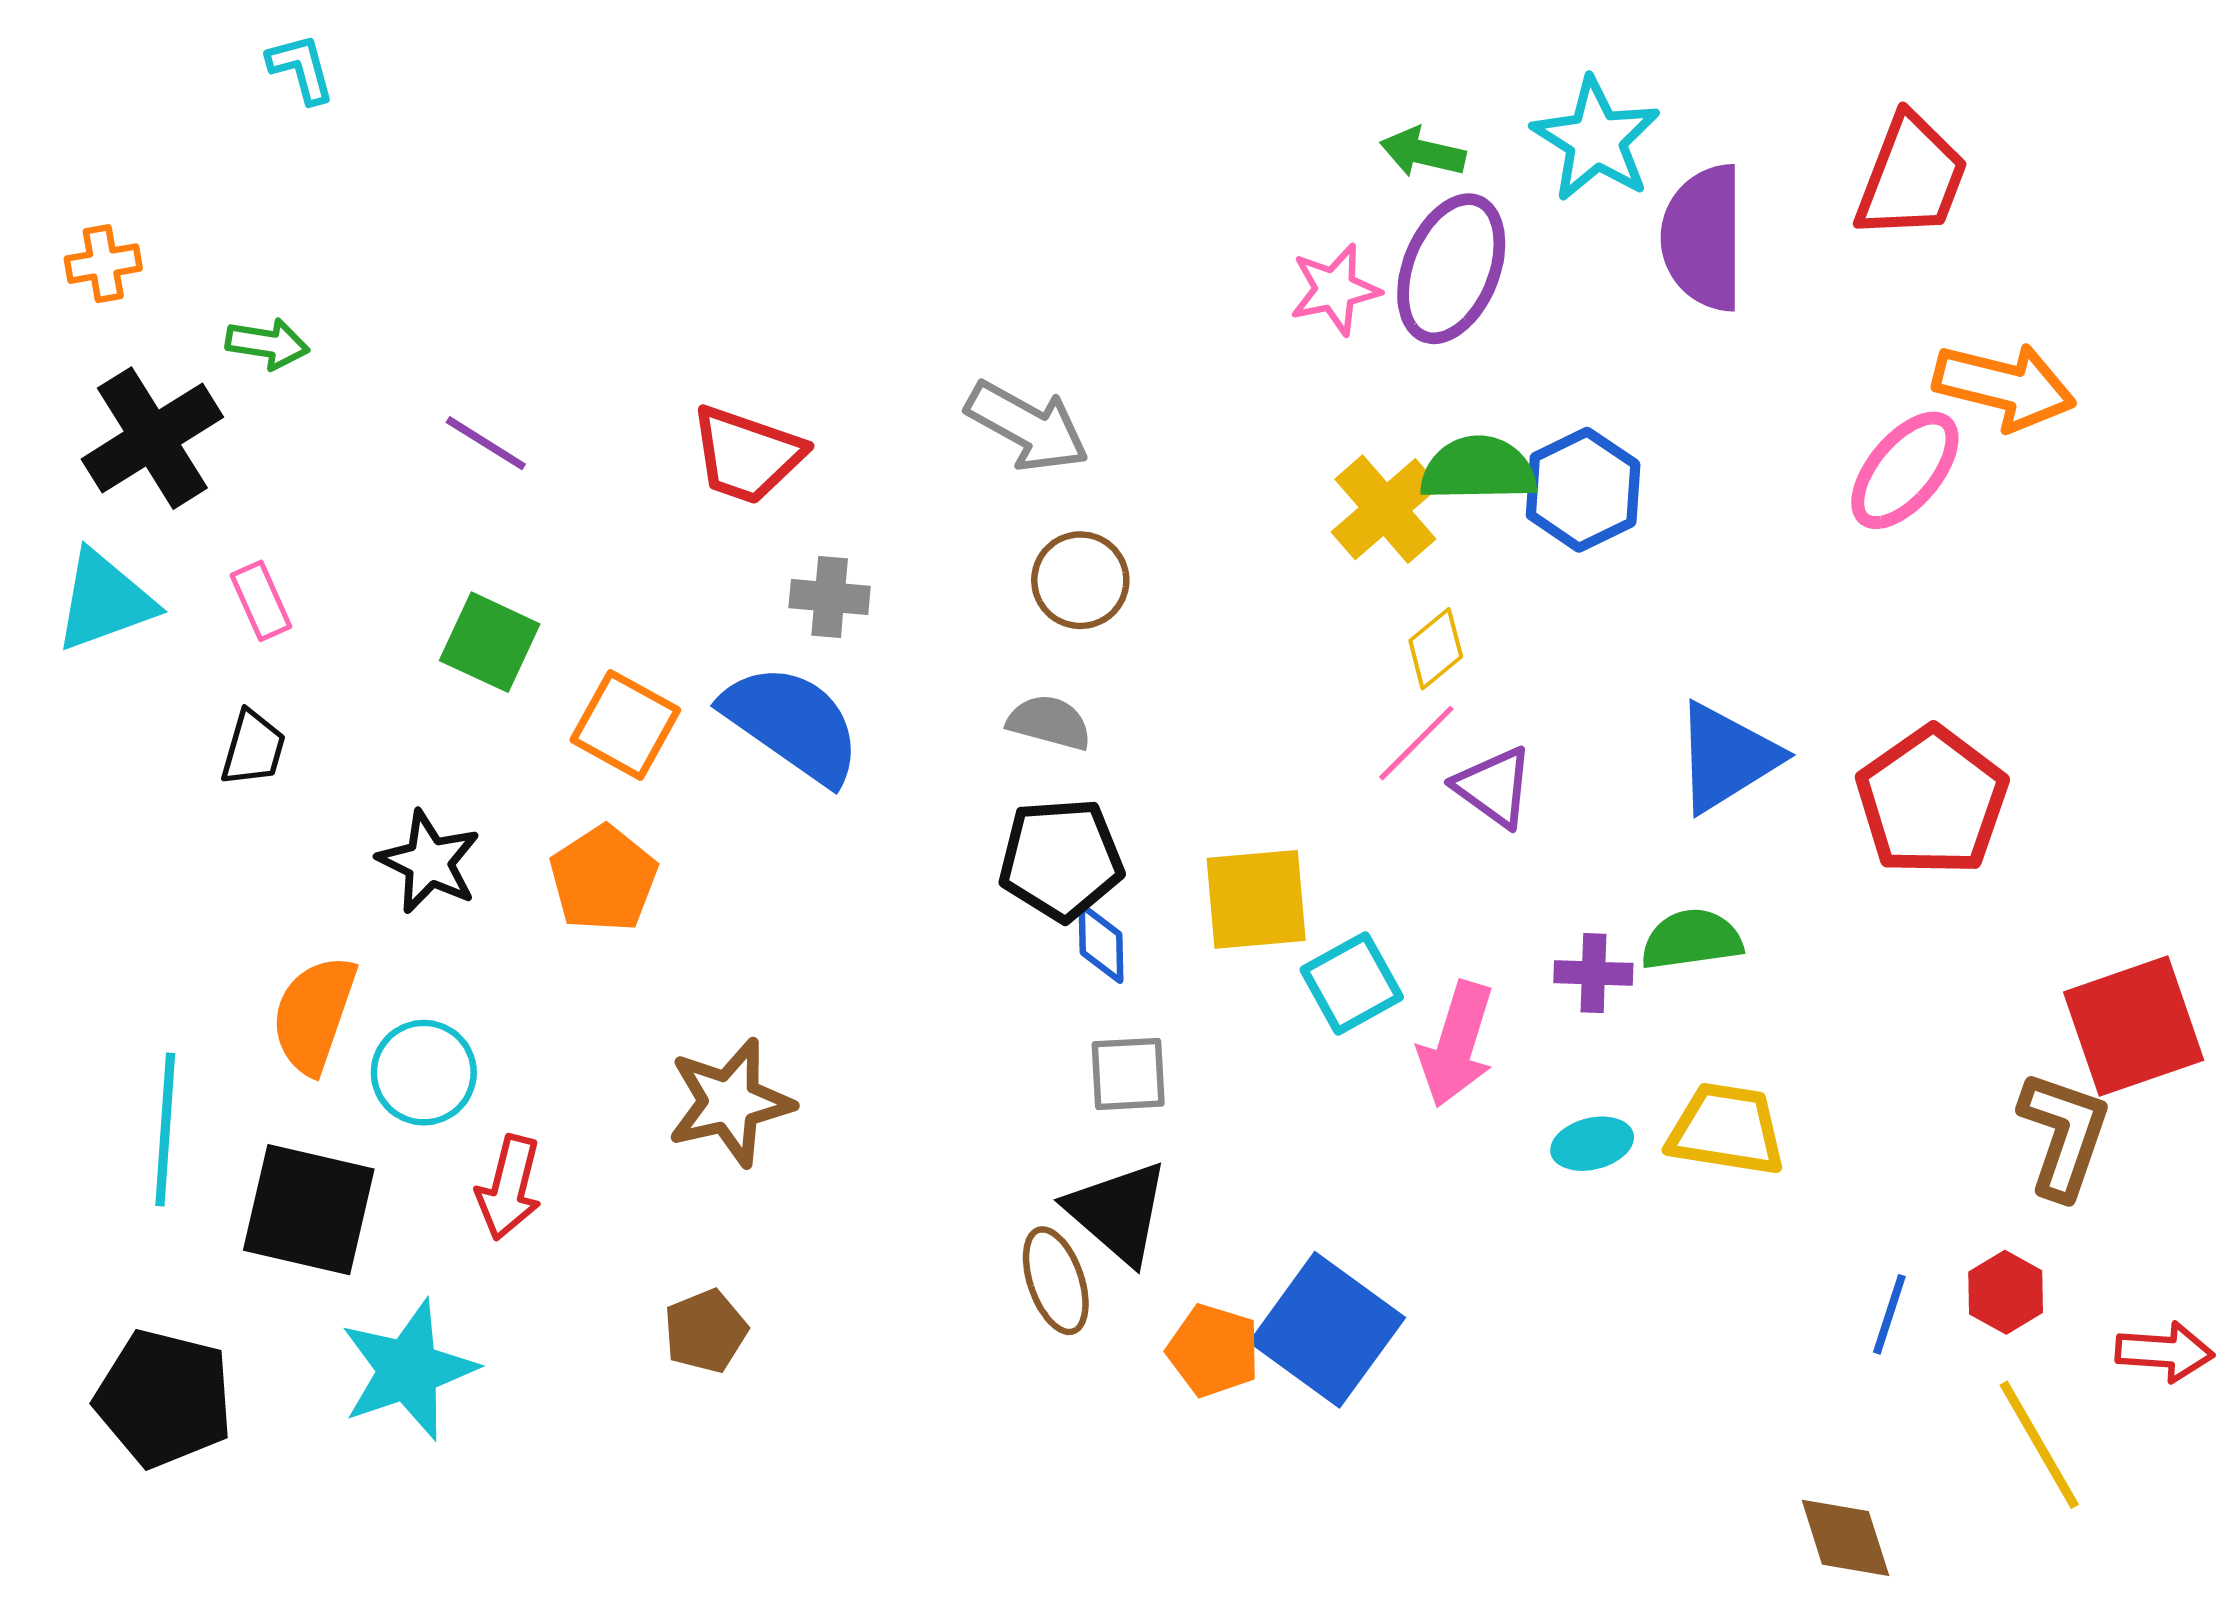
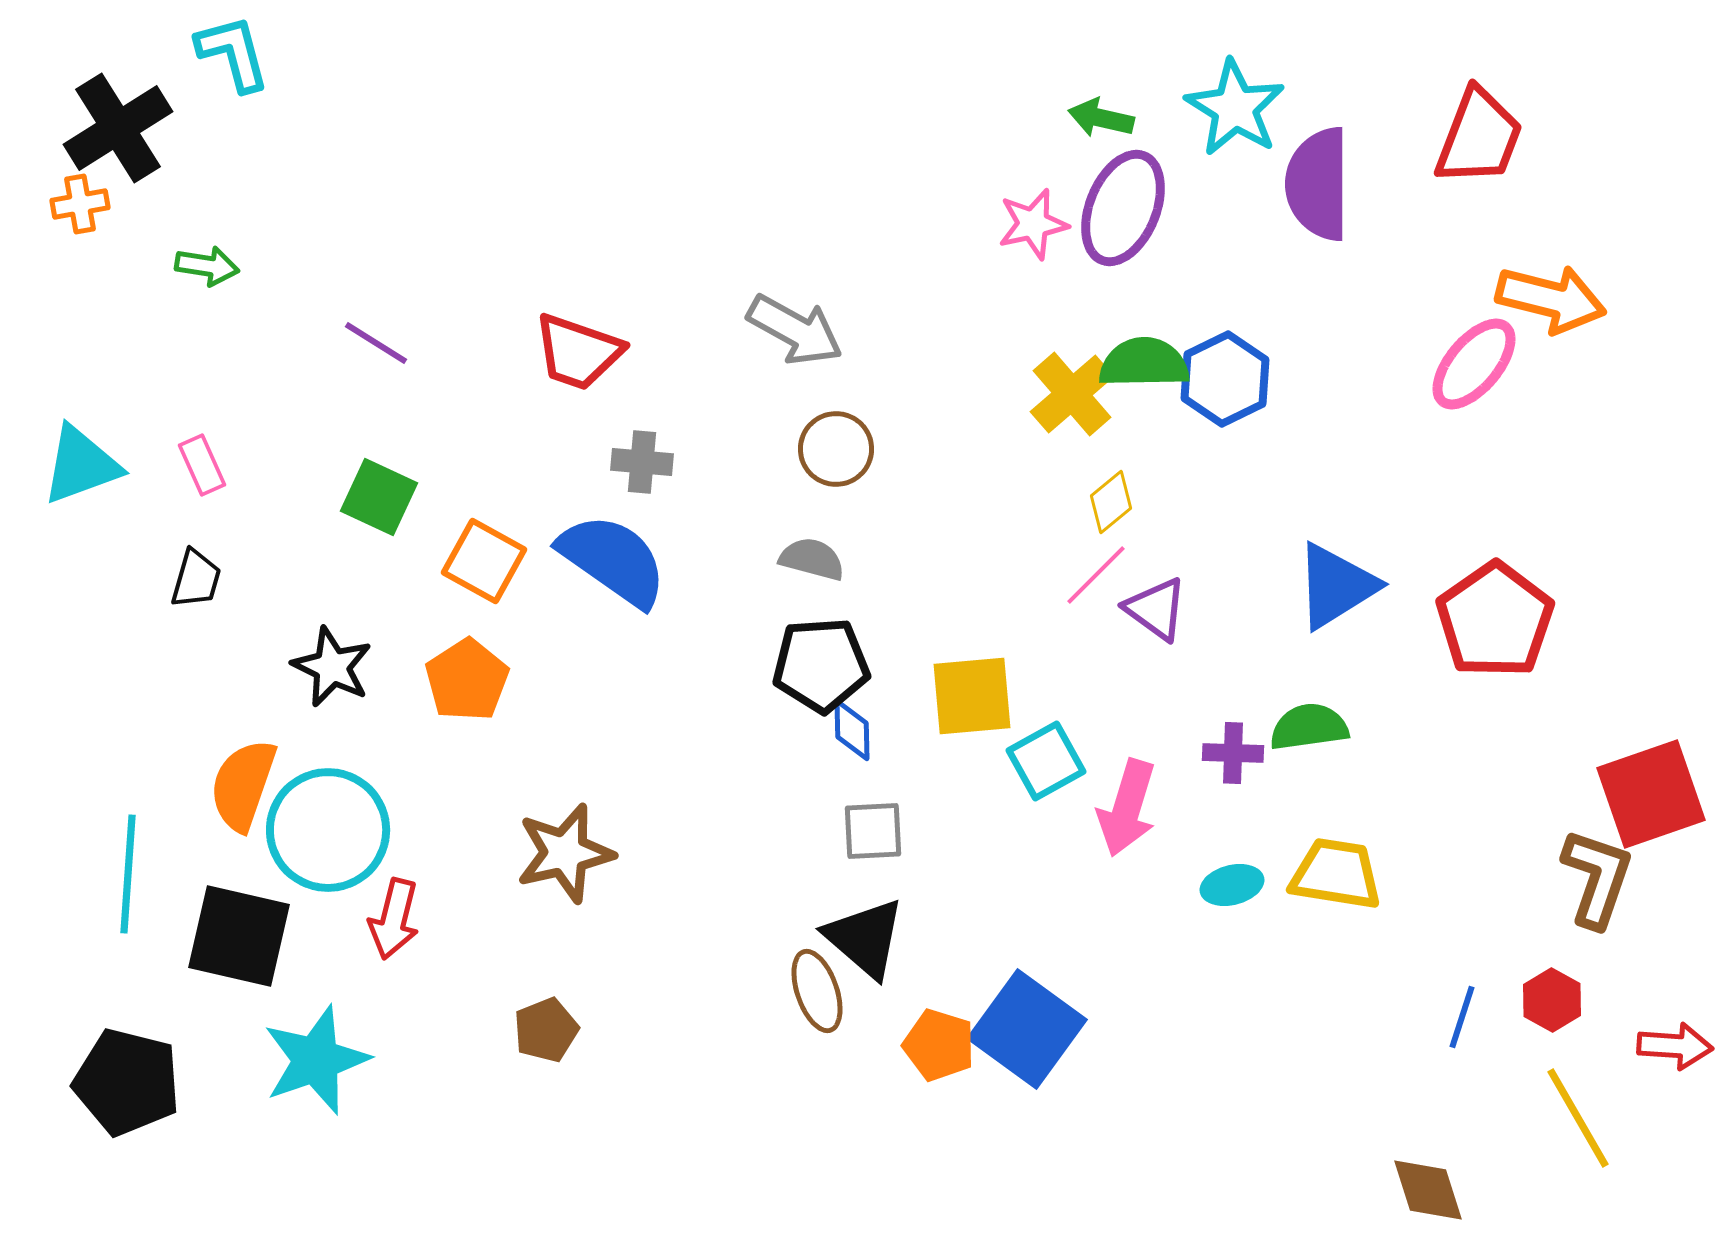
cyan L-shape: (301, 68) -> (233, 53), size x1.4
black cross: (152, 438) -> (118, 128), moved
cyan circle: (424, 1073) -> (328, 830), size x1.5

